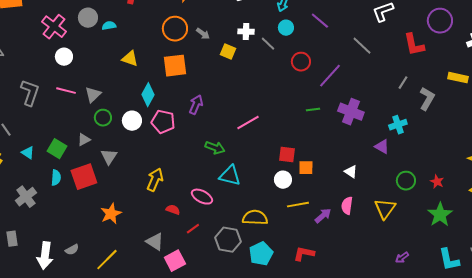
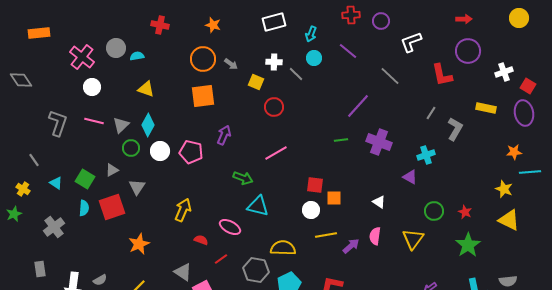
yellow triangle: (130, 59) -> (146, 89), moved
red circle: (301, 62) -> (274, 107), moved
cyan diamond: (148, 95) -> (148, 125), moved

